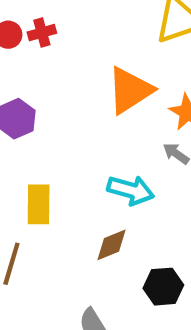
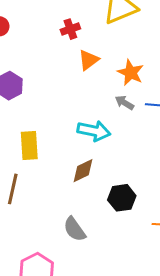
red cross: (42, 33) -> (70, 29), moved
orange triangle: (130, 90) -> (89, 60), size x0.6

